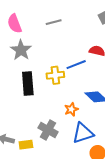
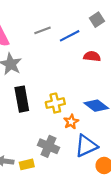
blue line: (76, 65) -> (70, 36), moved
yellow cross: (55, 75) -> (55, 103), moved

